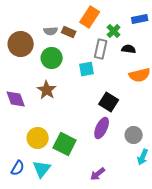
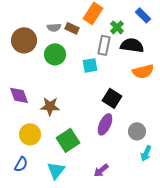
blue rectangle: (140, 19) -> (143, 15), turned 56
black semicircle: (129, 49) -> (132, 45), size x1.6
brown star: (47, 90) -> (50, 106), moved, turned -30
yellow circle: (38, 138) -> (30, 134), moved
green square: (65, 144) -> (68, 140), turned 30
cyan triangle: (42, 169) -> (56, 170), moved

